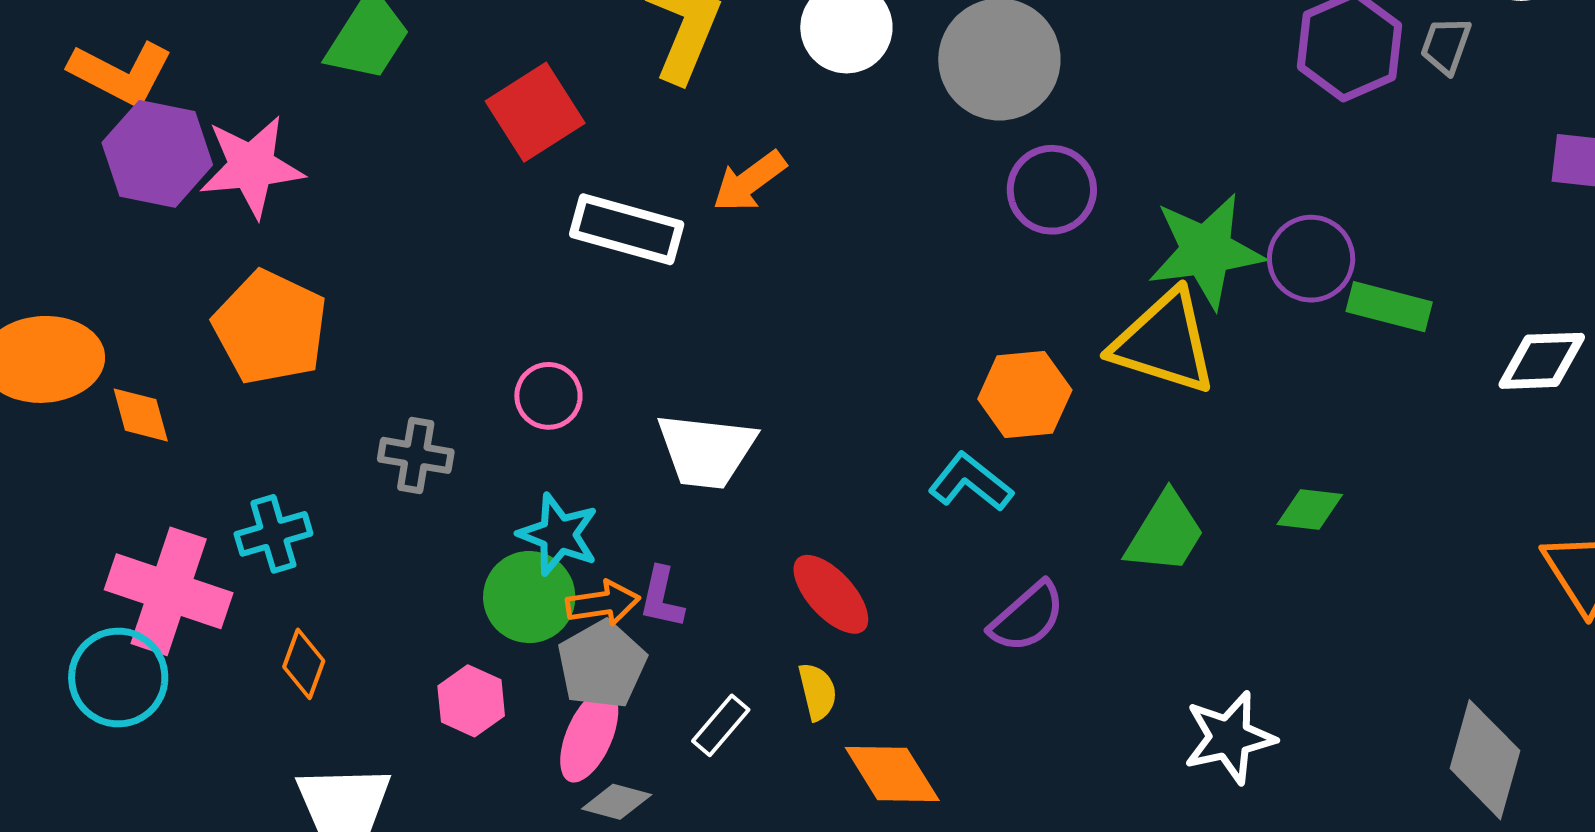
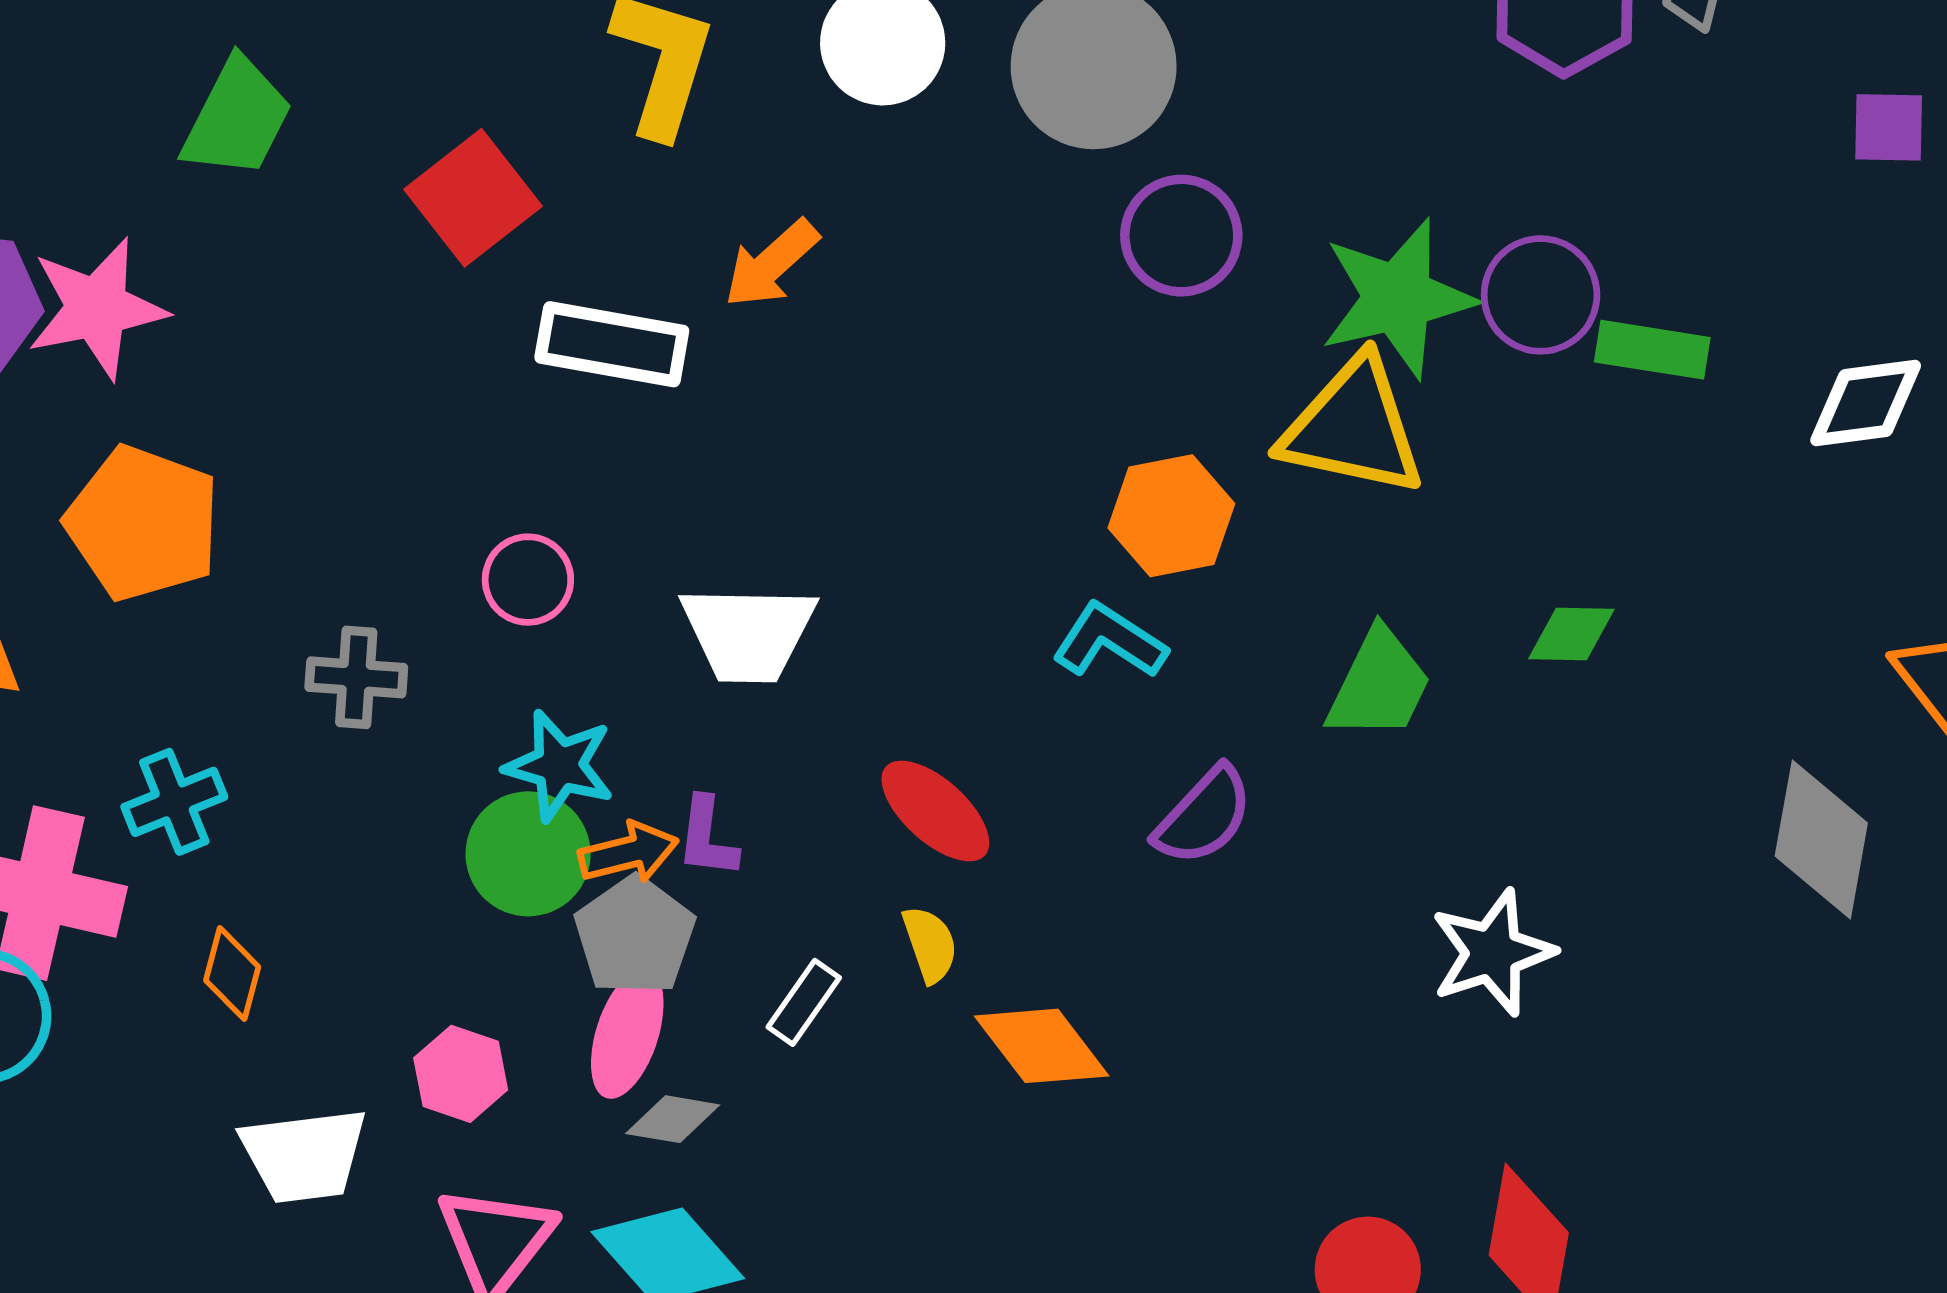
pink hexagon: (471, 701) -> (461, 1074), moved
gray diamond: (1485, 760) -> (1821, 840), moved

